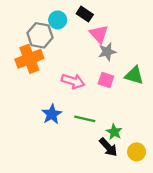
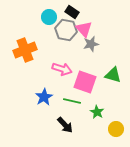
gray hexagon: (40, 35) -> (66, 30), moved
green triangle: (134, 75) -> (113, 75), moved
pink square: (106, 80) -> (85, 82), moved, size x1.6
black arrow: (108, 147) -> (65, 125), moved

